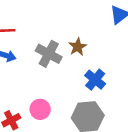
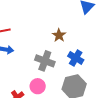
gray cross: (49, 54) -> (45, 61), moved

